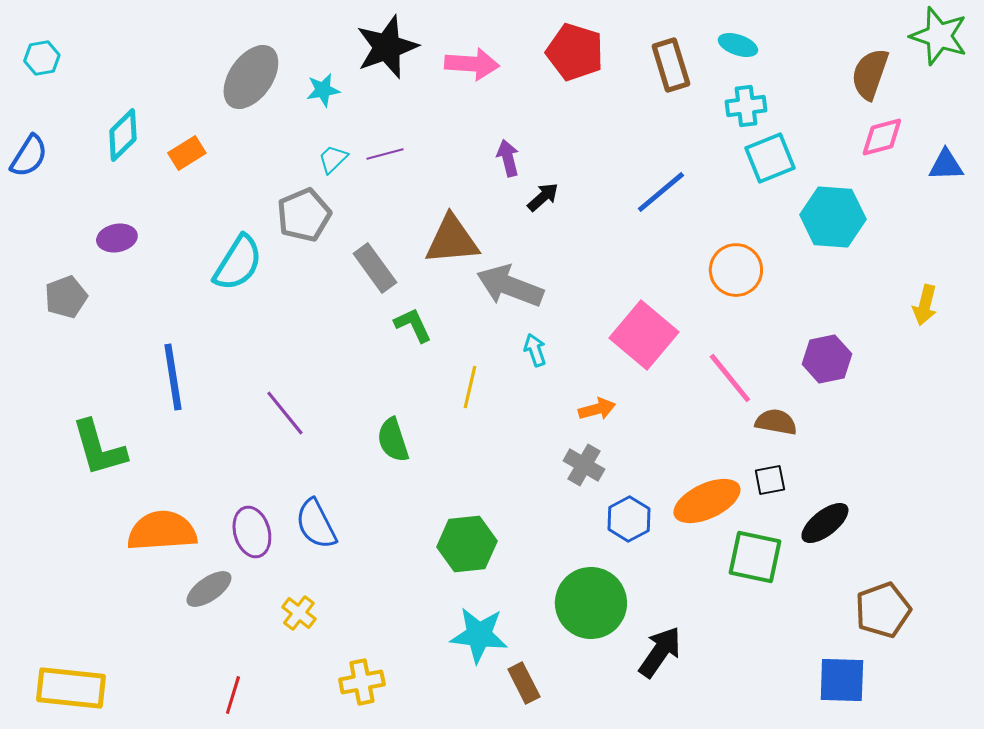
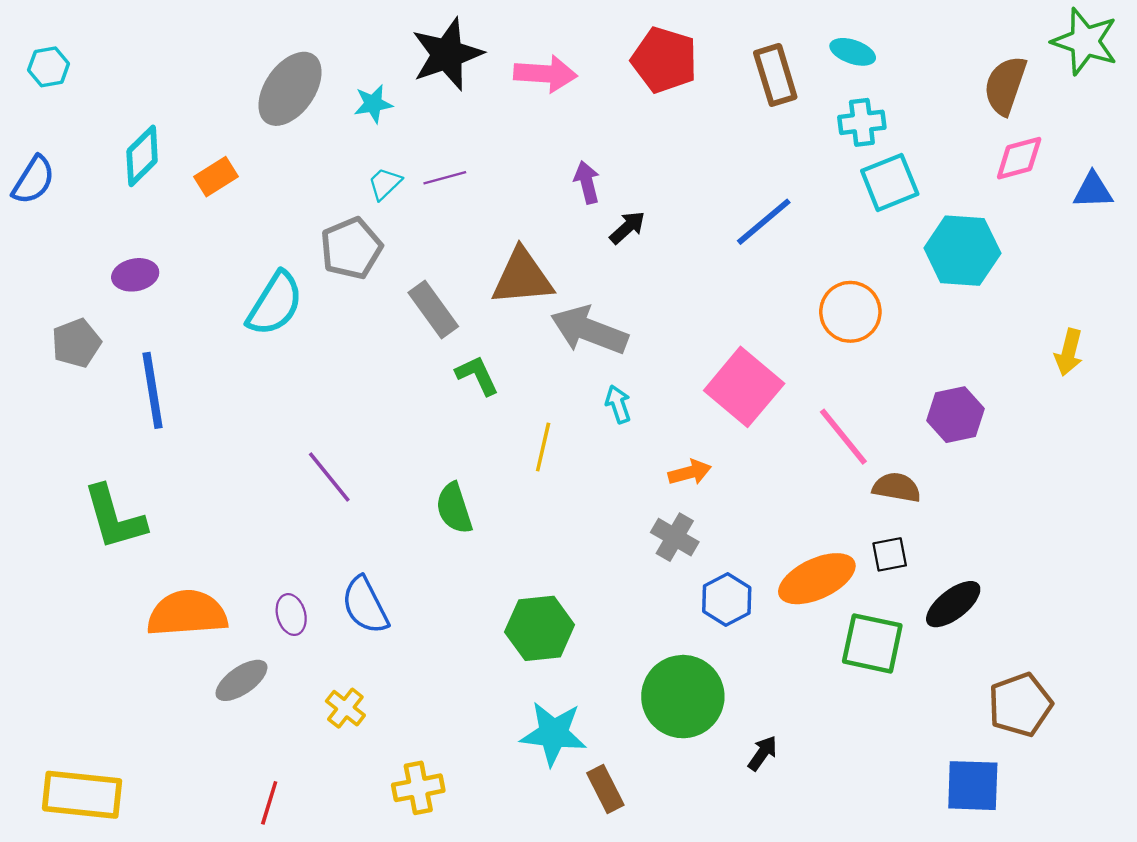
blue line: (173, 377) -> (153, 390), moved
purple ellipse: (252, 532) -> (291, 615), size x0.7
black arrow: (660, 652) -> (763, 753), size x0.6

